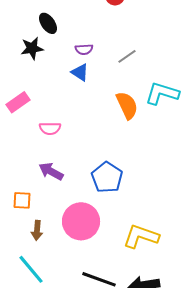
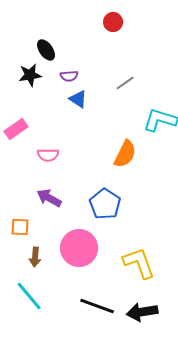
purple semicircle: (84, 49) -> (69, 76), moved
orange semicircle: (127, 105) -> (125, 154), moved, turned 52
yellow L-shape: (141, 236) -> (139, 263), turned 51

